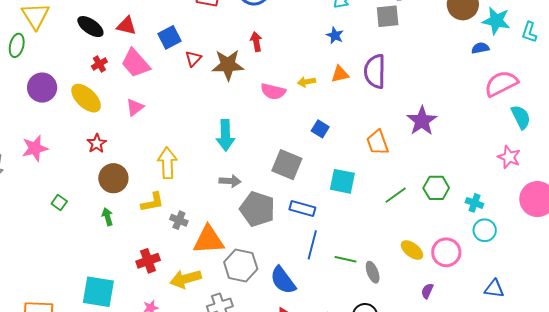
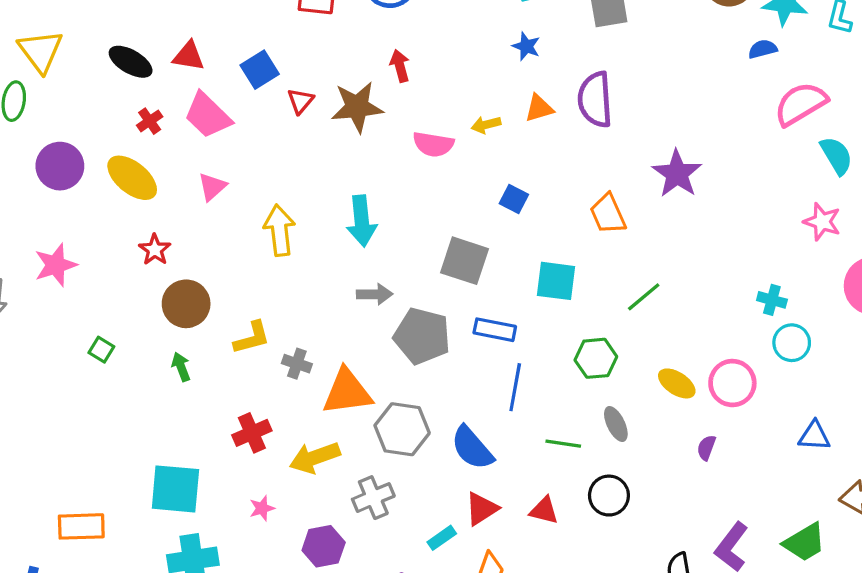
yellow arrow: (167, 163) -> (280, 230), moved
green hexagon: (436, 188) -> (596, 358), moved
green line: (346, 259) -> (563, 444), moved

